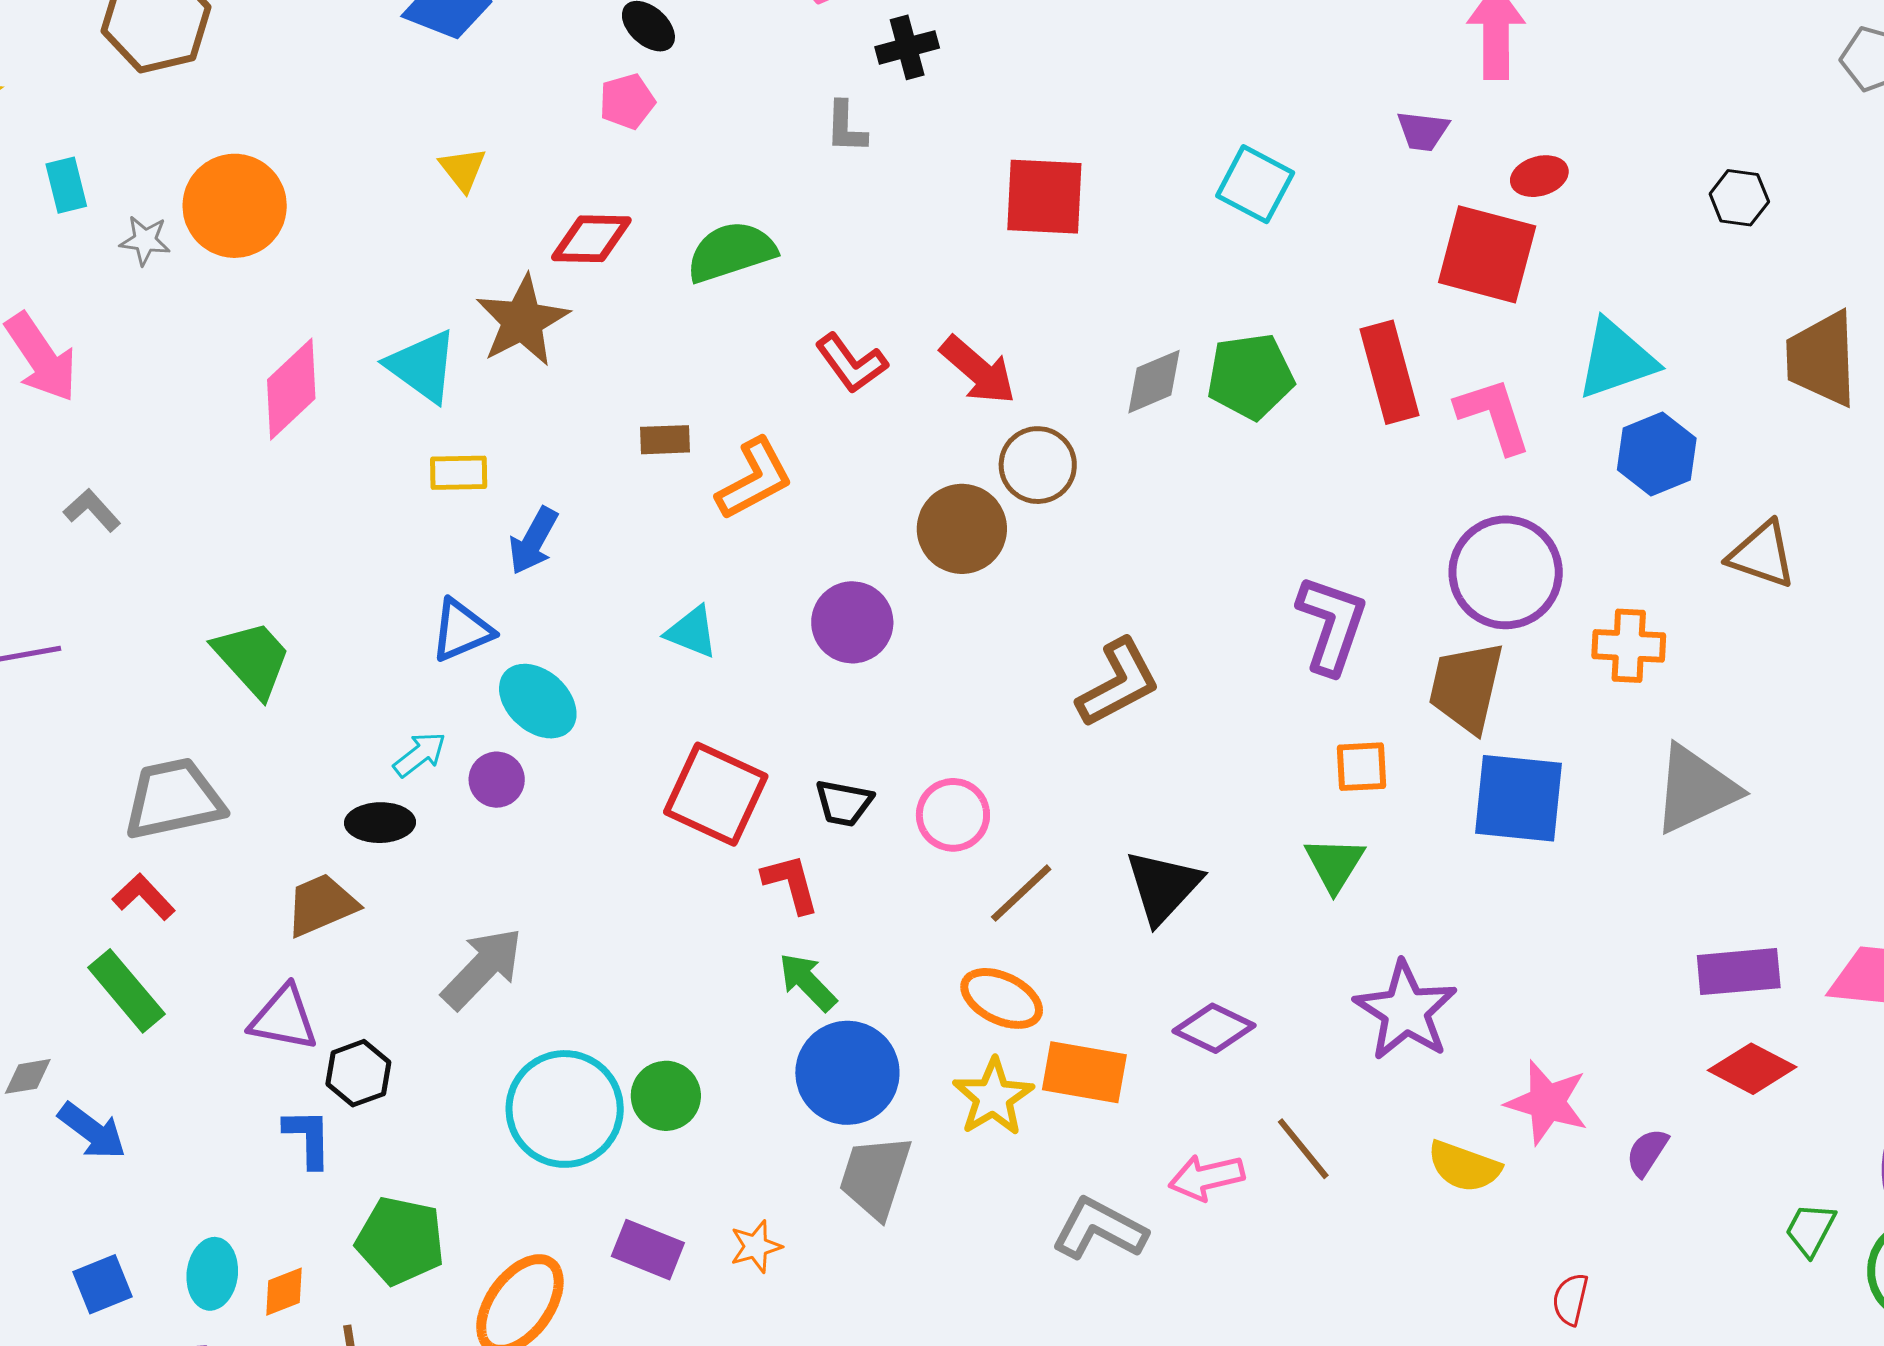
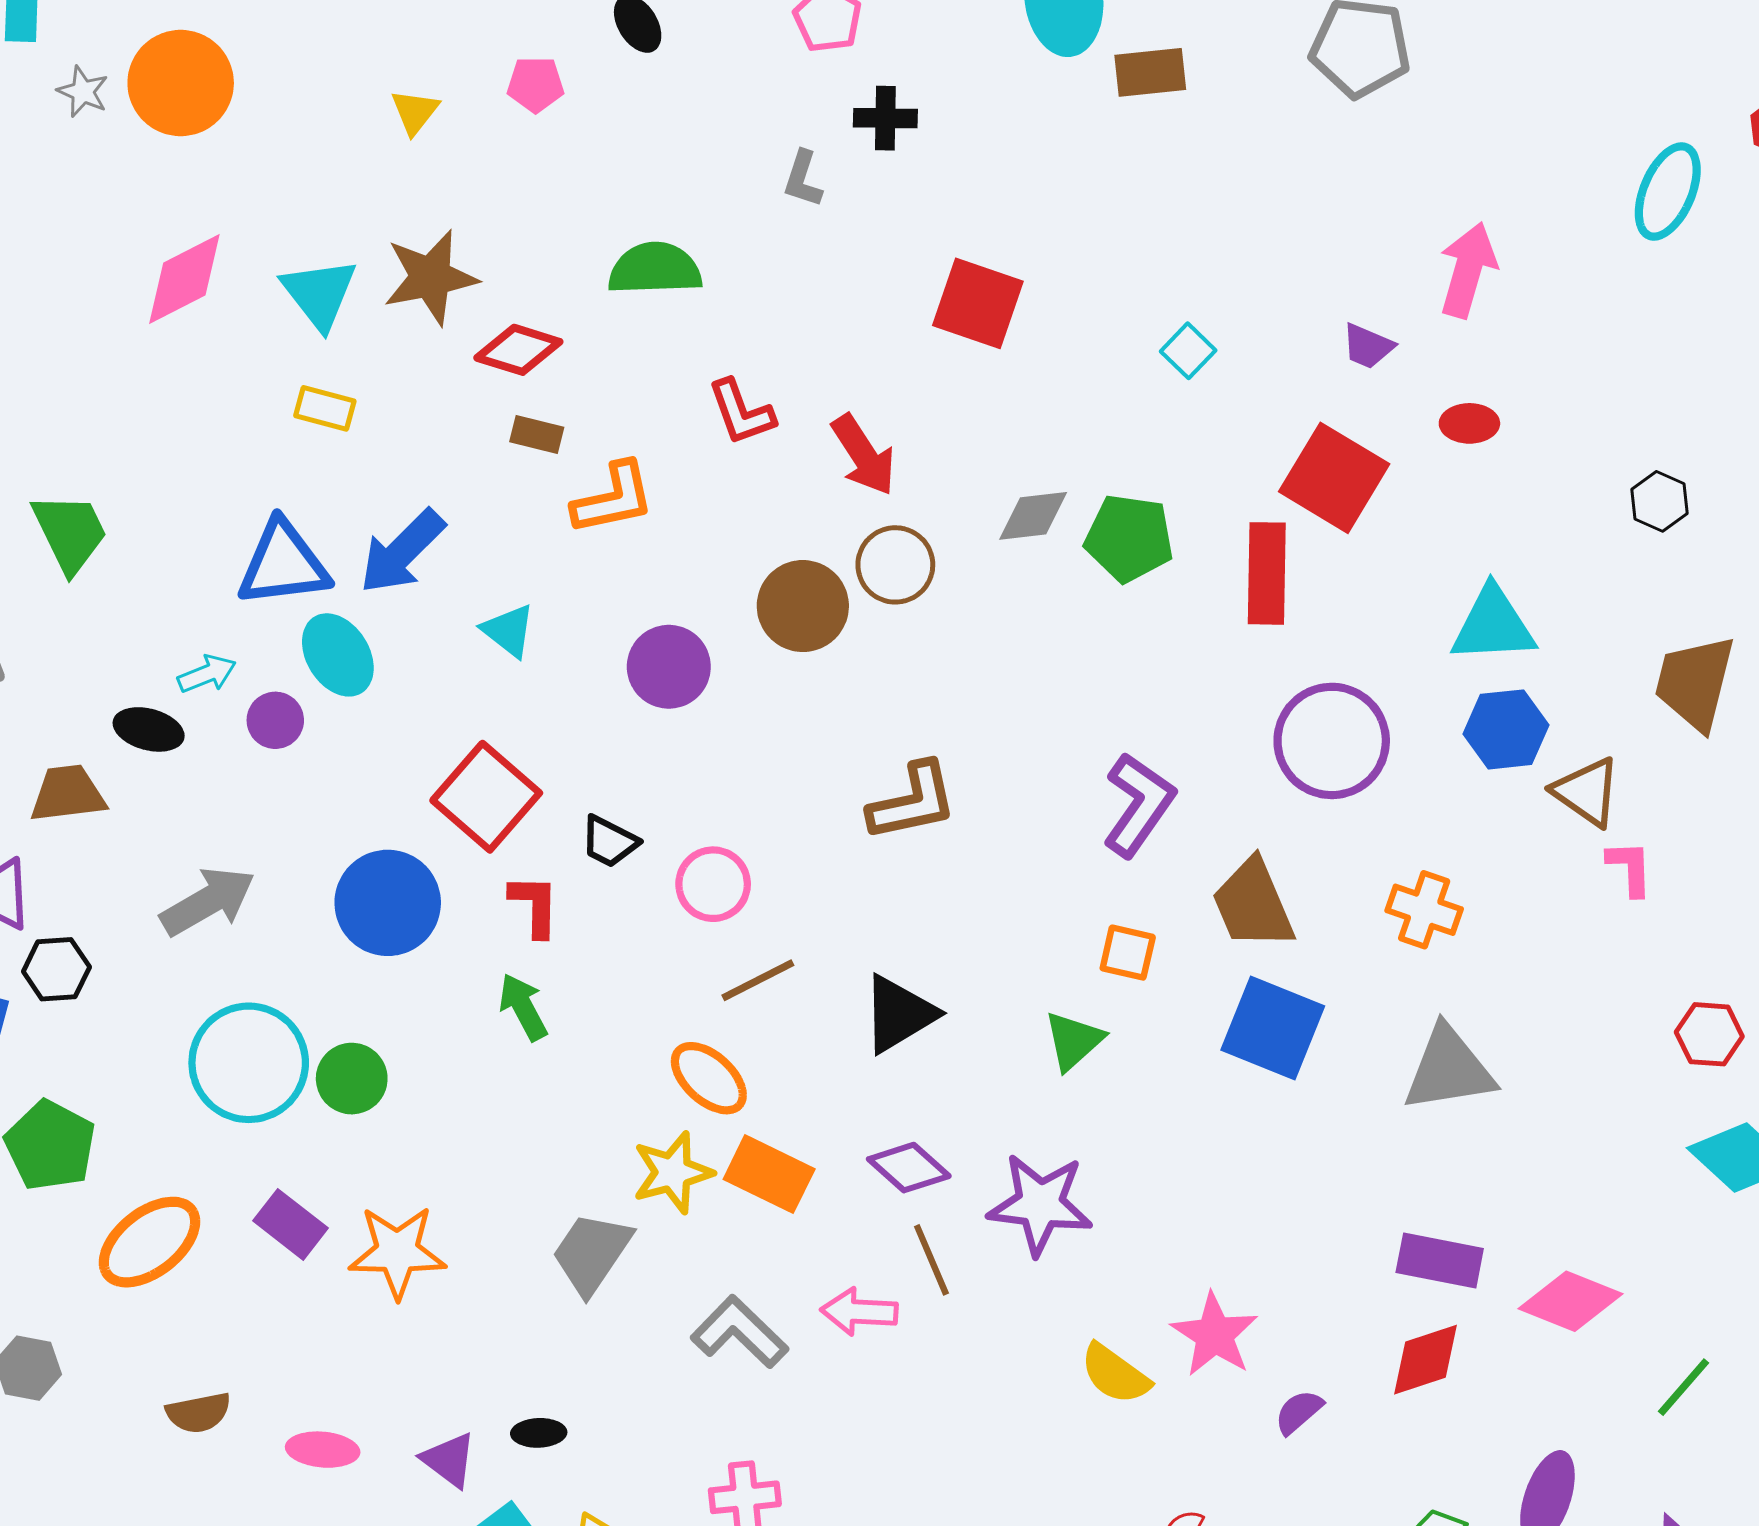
pink pentagon: (627, 101) -> (536, 84), moved
cyan square: (1255, 184) -> (1188, 351), size x0.7
red diamond: (591, 239) -> (518, 350), moved
red square: (1487, 254) -> (1334, 478), moved
pink L-shape: (1494, 415) -> (1630, 868), moved, size x0.7
blue arrow: (533, 541) -> (402, 552), moved, size x1.4
brown triangle: (1762, 555) -> (1587, 792), moved
purple circle: (1506, 572) -> (1332, 741), moved
blue triangle: (462, 630) -> (283, 564), size x1.4
brown trapezoid: (1466, 687) -> (1253, 904), turned -52
purple star: (1406, 1011) -> (1040, 1204), moved, turned 30
red diamond: (1752, 1069) -> (1425, 1360), turned -62
blue circle: (847, 1073) -> (388, 903), moved
brown line: (1303, 1149) -> (931, 1260), moved
gray trapezoid: (875, 1177) -> (592, 1253), moved
orange star: (756, 1246) -> (397, 1252), size x1.8

